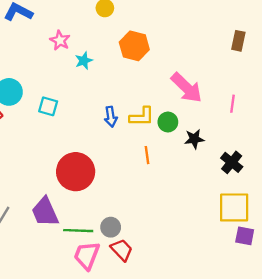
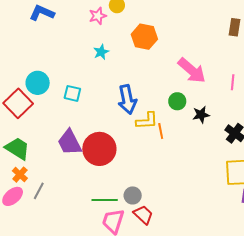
pink star: (60, 40) -> (98, 16), moved, turned 30
blue arrow: (111, 117) -> (127, 99), size x1.6
yellow L-shape: (142, 117) -> (147, 121), moved
purple trapezoid: (45, 212) -> (70, 142), moved

